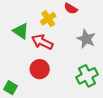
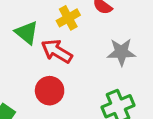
gray star: (86, 39) -> (121, 52), turned -30

